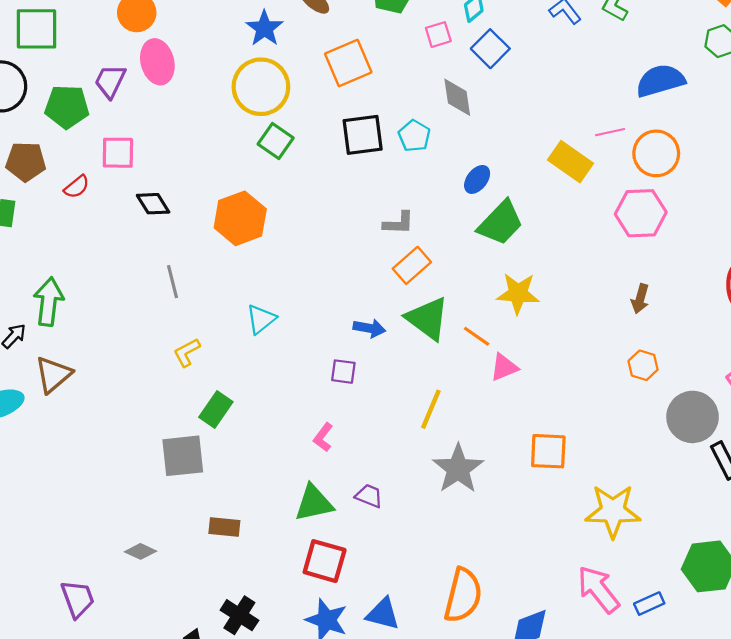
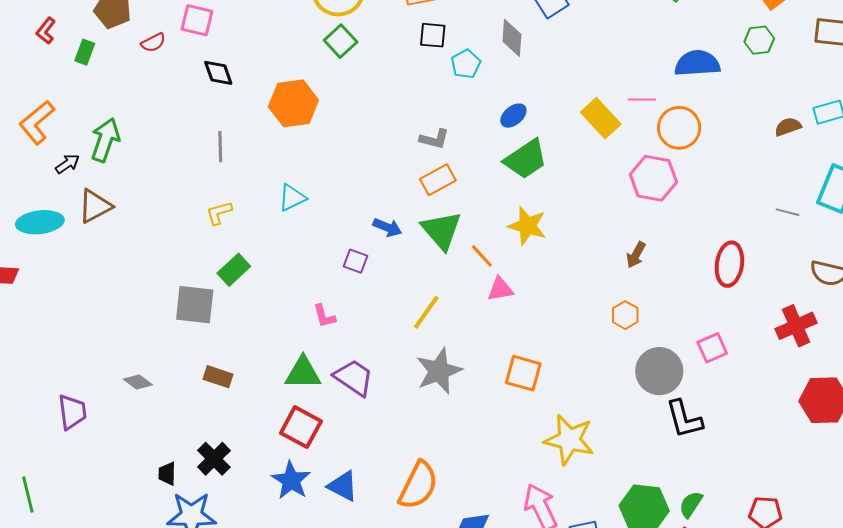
black square: (363, 135) -> (433, 35), moved, size x0.7
pink L-shape: (323, 437) -> (324, 316), turned -64
purple trapezoid: (369, 496) -> (354, 378), size x1.6

